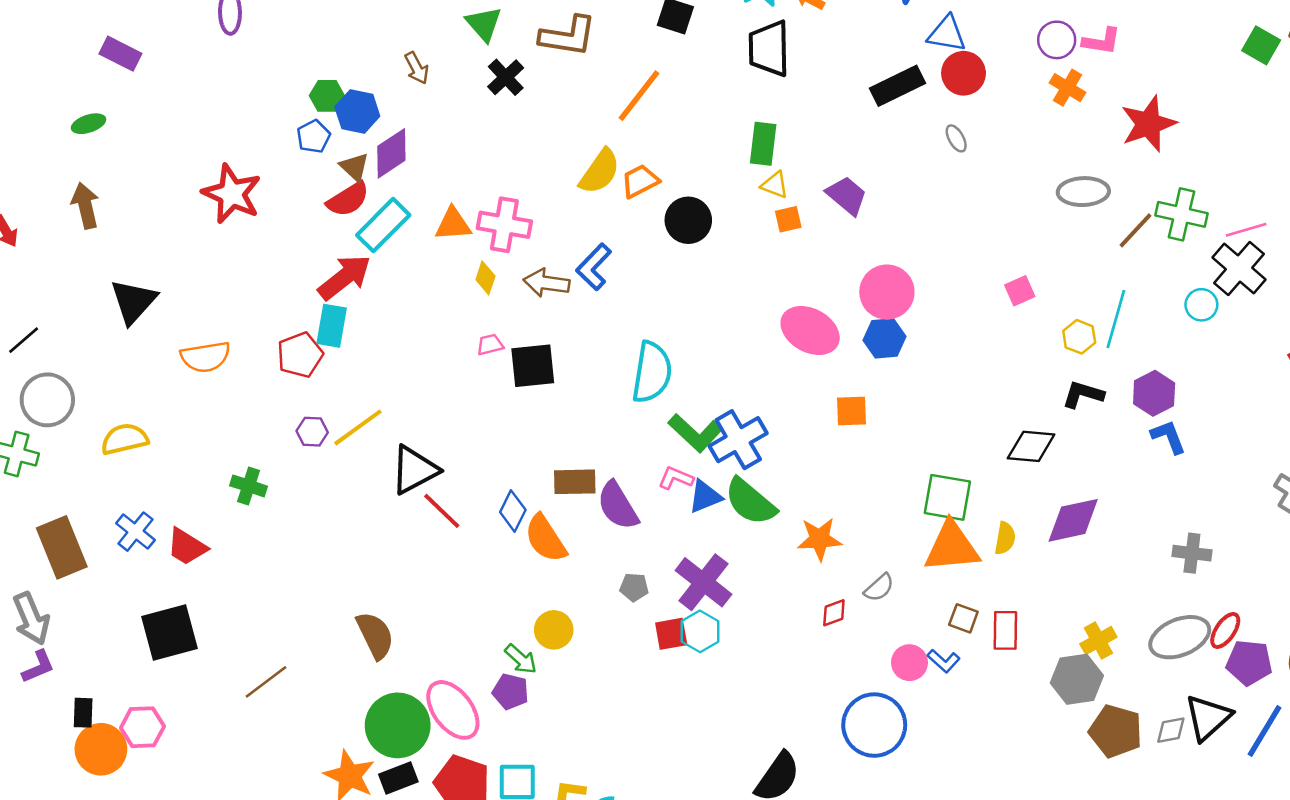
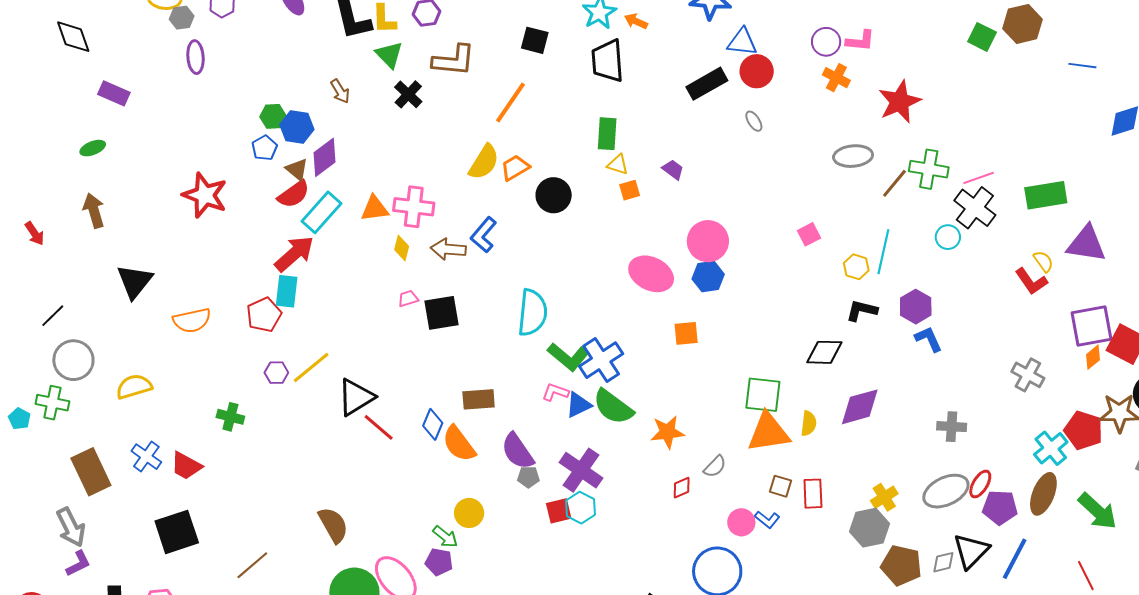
purple trapezoid: (847, 196) -> (673, 169), size x0.7
purple semicircle: (618, 506) -> (518, 451), moved

